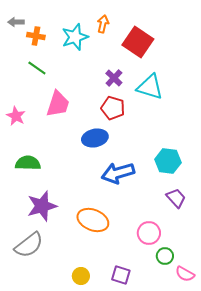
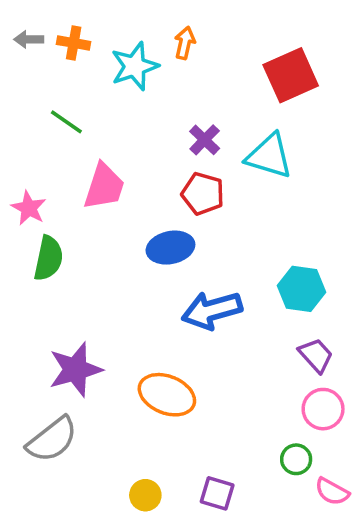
orange cross: (36, 36) -> (74, 43), moved
red square: (138, 42) -> (291, 75), moved, turned 32
green semicircle: (28, 163) -> (48, 258), moved, turned 100
pink circle: (149, 233) -> (323, 409), moved

